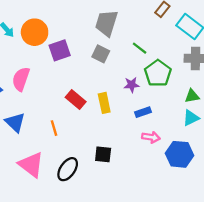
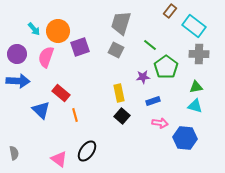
pink semicircle: (21, 79) -> (46, 57), moved
red rectangle: (76, 100) -> (61, 93), moved
cyan triangle: (191, 118) -> (195, 106), turned 42
black square: (103, 154) -> (122, 116), moved, turned 35
pink triangle: (31, 165) -> (59, 159), moved, size x0.7

